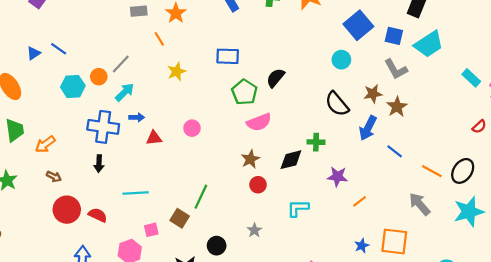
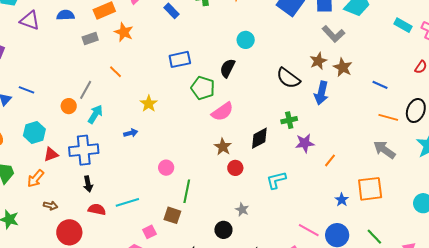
orange line: (159, 39) -> (115, 72), moved
cyan circle: (341, 60) -> (246, 40), moved
yellow star: (177, 72) -> (149, 104), moved
cyan hexagon: (73, 86) -> (34, 132), moved
blue arrow: (137, 117) -> (131, 133), moved
pink circle: (192, 128) -> (166, 168), moved
red triangle: (154, 138) -> (51, 154), moved
green cross: (316, 142) -> (289, 120), moved
blue line: (395, 151) -> (380, 85), moved
red semicircle: (98, 215) -> (97, 209), moved
black circle: (217, 246) -> (223, 230), moved

